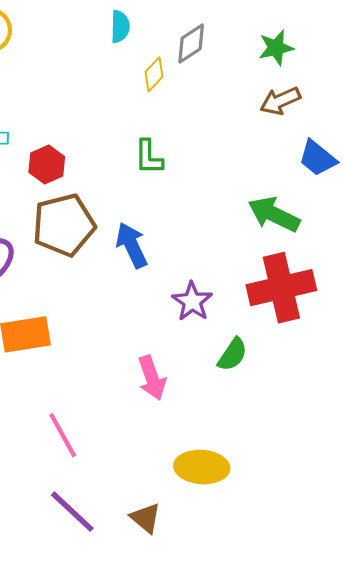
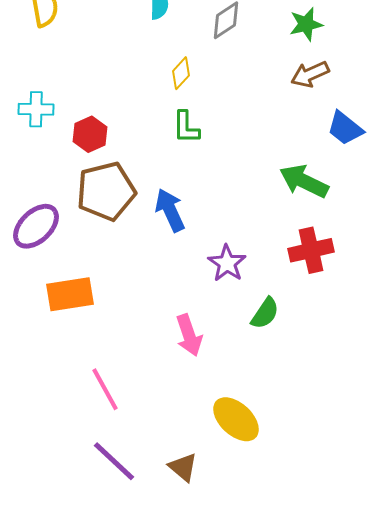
yellow diamond: (154, 74) -> (181, 73), moved
red cross: (281, 288) -> (311, 250), size x0.7
yellow ellipse: (202, 467) -> (236, 419), turned 39

